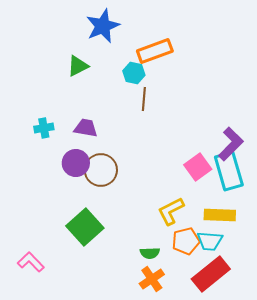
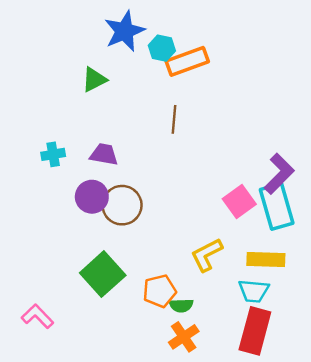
cyan hexagon: (134, 73) -> (162, 48), moved
orange pentagon: (186, 241) -> (159, 291), moved
red rectangle: (211, 274) -> (255, 331), turned -36

